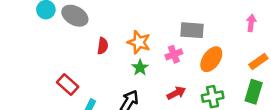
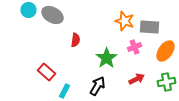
orange star: (139, 42) -> (124, 21), moved
green star: (140, 68) -> (106, 58), size x1.5

